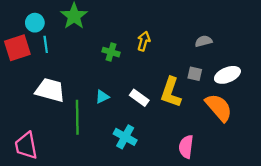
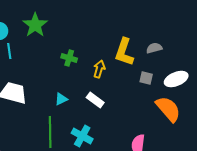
yellow arrow: (144, 41) -> (99, 69), moved
yellow L-shape: (171, 92) -> (124, 52), moved
green line: (77, 117) -> (50, 132), moved

